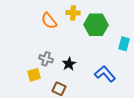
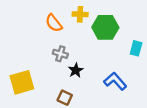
gray cross: (46, 59) -> (60, 54), moved
yellow square: (34, 75) -> (22, 82), moved, size x1.6

